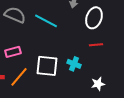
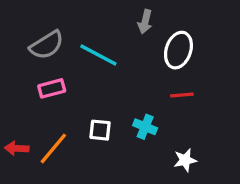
gray semicircle: (15, 15) -> (47, 45), turned 125
pink rectangle: (13, 52) -> (52, 88), moved
white square: (47, 66) -> (100, 130), size x0.6

